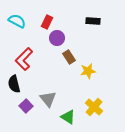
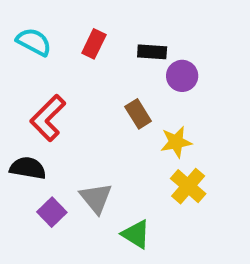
black rectangle: (93, 21) -> (152, 52), moved
purple circle: (57, 38) -> (182, 76), moved
black semicircle: (14, 84) -> (28, 168), turned 114
yellow cross: (94, 107) -> (188, 186), moved

